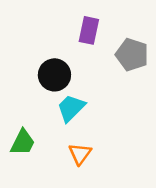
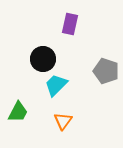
gray pentagon: (132, 55) -> (106, 71), moved

